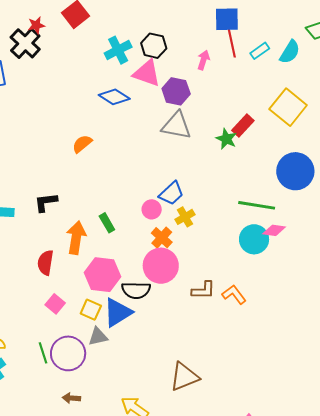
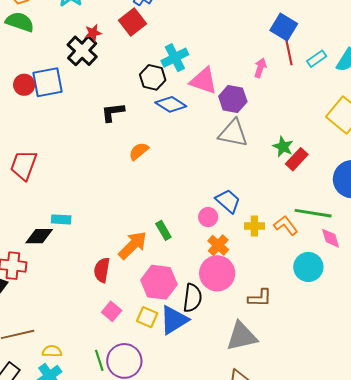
blue square: (227, 19) -> (284, 27), turned 32
black hexagon: (154, 46) -> (153, 77), moved
red rectangle: (243, 125) -> (297, 159), moved
blue trapezoid: (171, 193) -> (228, 201), turned -96
black L-shape: (46, 202) -> (113, 112), moved
yellow cross: (185, 217) -> (254, 226), moved, turned 30
pink diamond: (274, 230) -> (331, 238), turned 65
orange arrow: (76, 238) -> (133, 245), turned 36
cyan circle: (254, 239) -> (308, 267), moved
black semicircle: (136, 290) -> (192, 298), turned -84
orange L-shape: (234, 295) -> (286, 225), moved
gray triangle: (98, 337) -> (242, 336), moved, size x1.6

